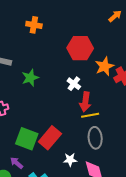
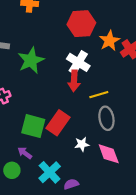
green star: (30, 78) -> (31, 60), size x1.4
white cross: (74, 84) -> (78, 62), size x1.5
red arrow: (85, 102) -> (74, 81), moved

